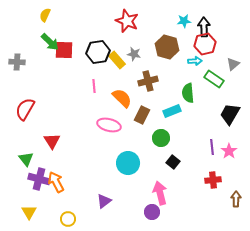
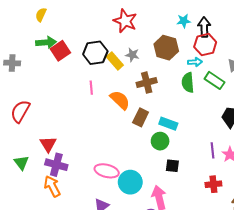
green arrow: (50, 42) -> (46, 42), turned -48
red square: (64, 50) -> (60, 51), turned -36
green semicircle: (188, 93) -> (188, 83), moved
cyan rectangle: (172, 111) -> (168, 124), moved, turned 42
pink ellipse: (109, 125) -> (107, 171), moved
black square: (173, 162) -> (172, 166), turned -32
cyan circle: (128, 163) -> (130, 182), moved
purple cross: (39, 179) -> (56, 165), moved

